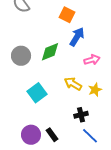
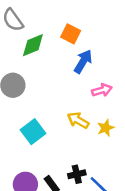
green diamond: (50, 52) -> (33, 45), moved
black cross: (81, 115) -> (77, 174), moved

